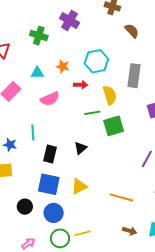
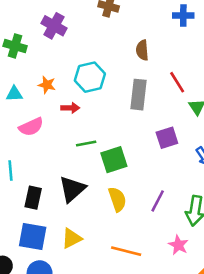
brown semicircle: (132, 31) -> (142, 50), moved, turned -140
yellow semicircle: (110, 95) -> (117, 199), moved
black triangle: (81, 148) -> (72, 189), size x1.6

